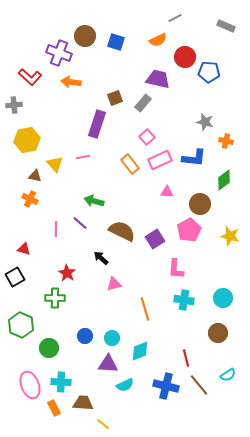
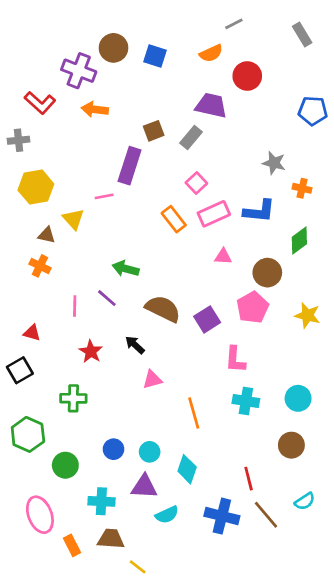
gray rectangle: (226, 26) -> (302, 35), turned 36
blue pentagon: (209, 72) -> (313, 111), moved
pink line: (83, 157) -> (104, 196), moved
red star: (67, 273) -> (91, 352), moved
cyan diamond: (140, 351) -> (187, 469), turned -50
cyan cross: (61, 382) -> (101, 501), moved

